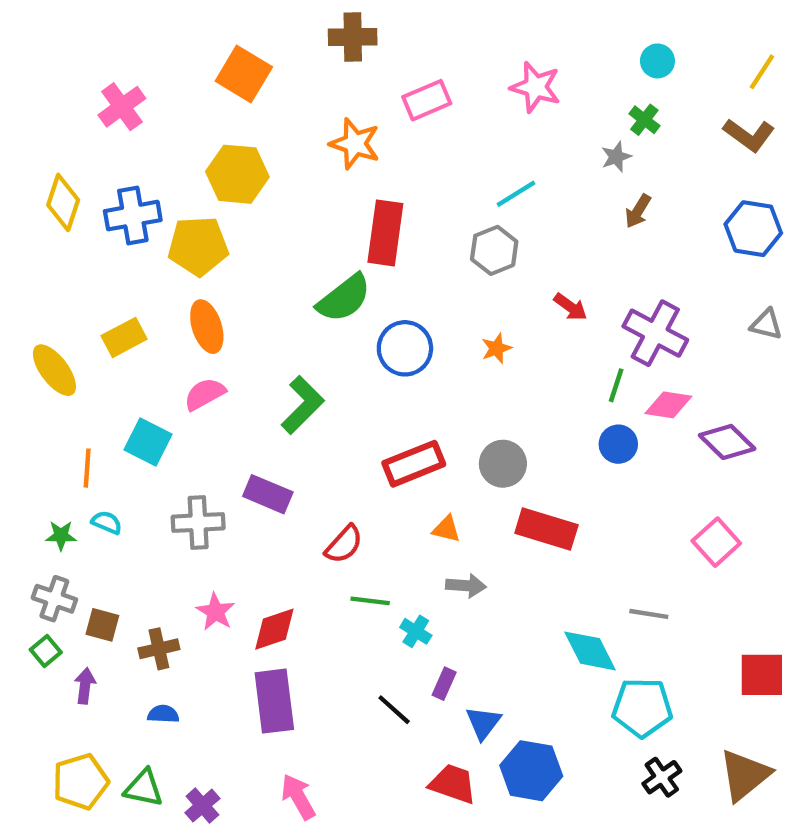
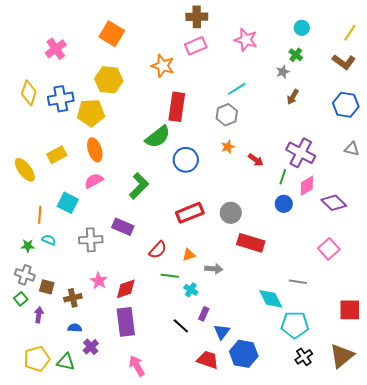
brown cross: (353, 37) -> (197, 17), moved
red arrow: (570, 307) -> (256, 160), moved
orange star: (496, 348) -> (228, 147), moved
pink diamond: (668, 405) -> (307, 186), turned -40
orange triangle: (446, 529) -> (189, 255), moved, turned -32
purple cross: (202, 806) -> (91, 347), moved

